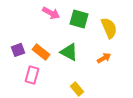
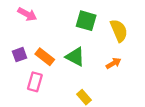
pink arrow: (51, 13) -> (27, 14), moved

